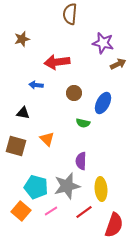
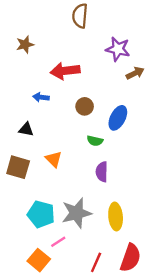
purple semicircle: (81, 161) -> (102, 172), moved
orange square: (21, 211) -> (39, 260), moved
red line: (84, 212) -> (96, 262), moved, turned -30

